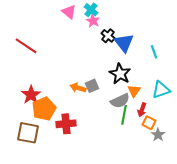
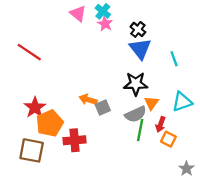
black cross: (108, 36) -> (138, 29), moved
black star: (120, 74) -> (136, 84), turned -30
gray square: (92, 86) -> (103, 107), moved
gray star: (158, 135) -> (187, 169), moved

